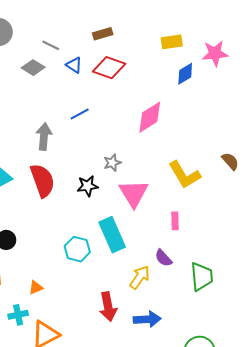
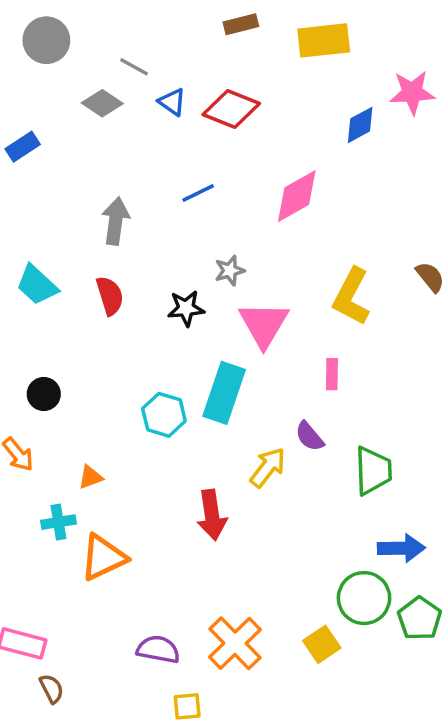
brown rectangle: (103, 34) -> (241, 24), moved
yellow rectangle: (172, 42) -> (324, 40), moved, size x1.4
blue line: (80, 114) -> (198, 193), moved
yellow L-shape: (184, 175) -> (351, 296), turned 56
red semicircle: (42, 180) -> (110, 296), size x0.7
cyan rectangle: (112, 235) -> (224, 393), turned 40
blue arrow: (147, 319) -> (401, 548), moved

